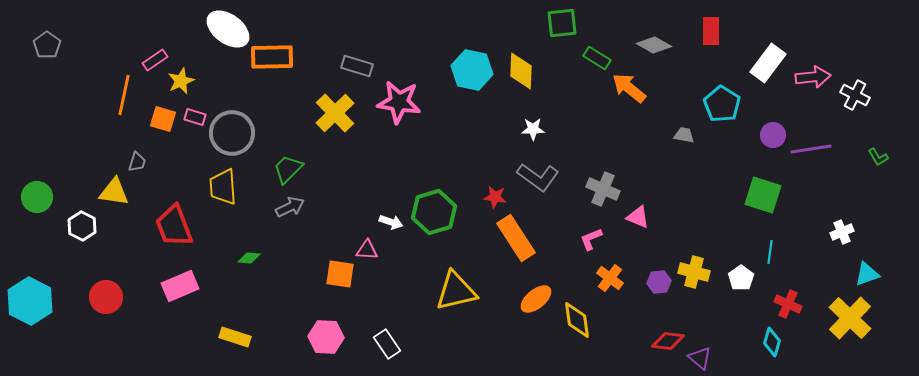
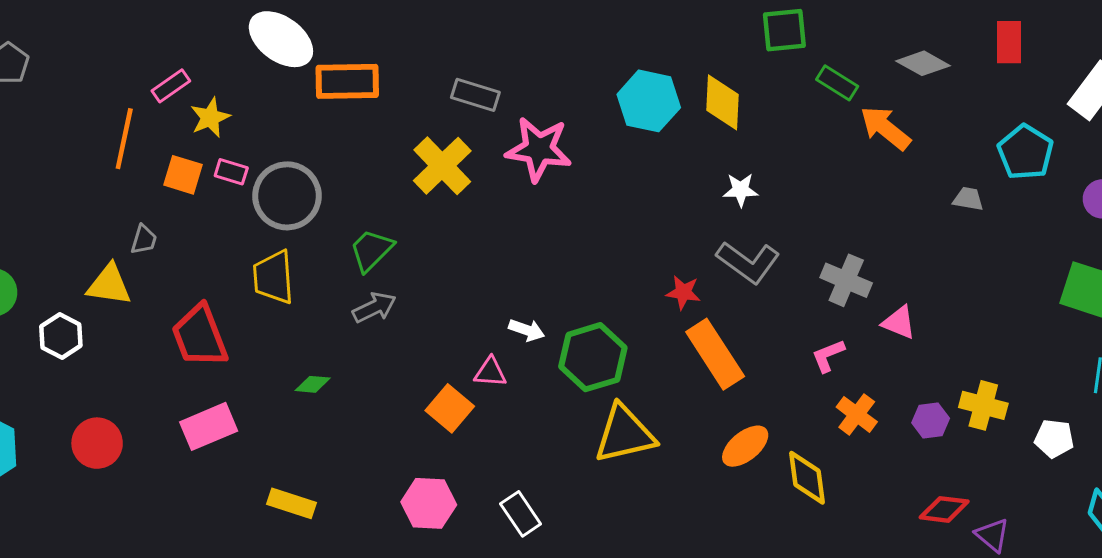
green hexagon: (434, 212) -> (593, 357), moved
orange square: (340, 274) -> (450, 408), turned 32
white pentagon: (741, 278) -> (1054, 439), moved, turned -30

